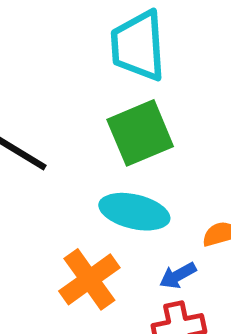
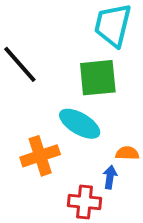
blue arrow: (178, 275) -> (110, 177), moved, turned 110

